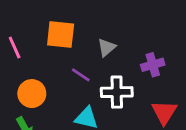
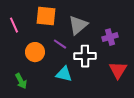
gray triangle: (107, 47) -> (78, 25), size x1.5
orange circle: (32, 94) -> (35, 52), moved

